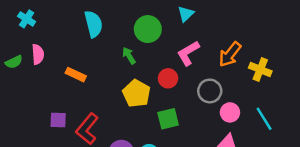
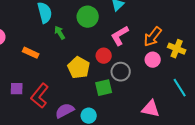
green arrow: (129, 56) -> (60, 33), moved
gray circle: (210, 91) -> (121, 72), moved
pink circle: (230, 112) -> (153, 60), moved

